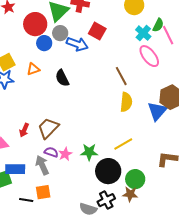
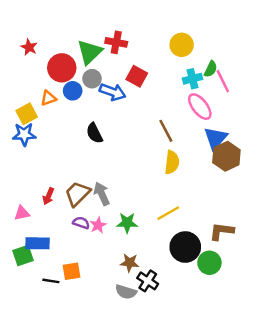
cyan cross: (143, 33) -> (193, 79), turned 35
orange triangle: (33, 69) -> (48, 98), moved
blue triangle: (157, 111) -> (216, 138), moved
gray arrow: (42, 165) -> (102, 194), moved
black circle: (108, 171) -> (185, 247), moved
green circle: (135, 179) -> (209, 263), moved
brown star: (130, 194) -> (130, 263), moved
black cross: (106, 200) -> (148, 281), turned -30

